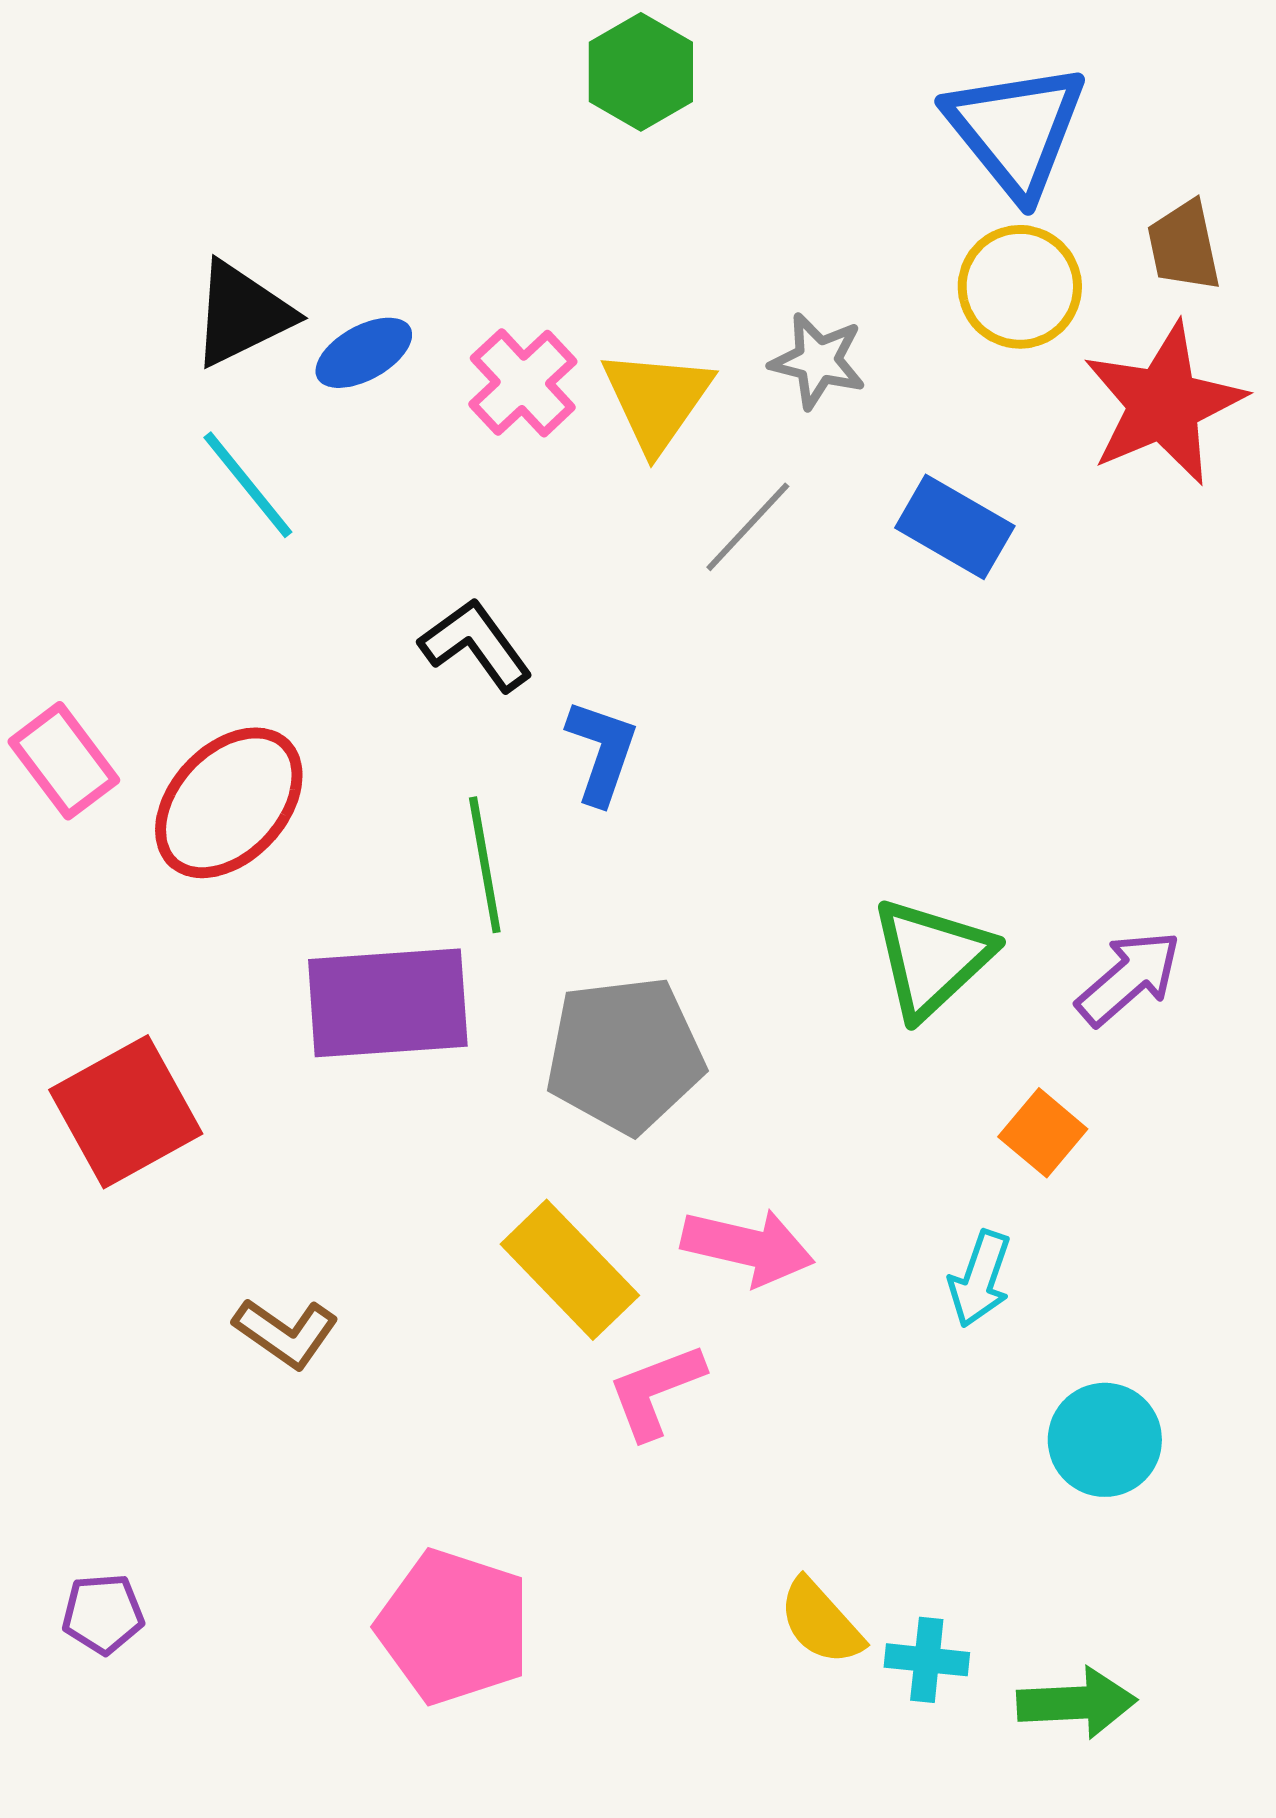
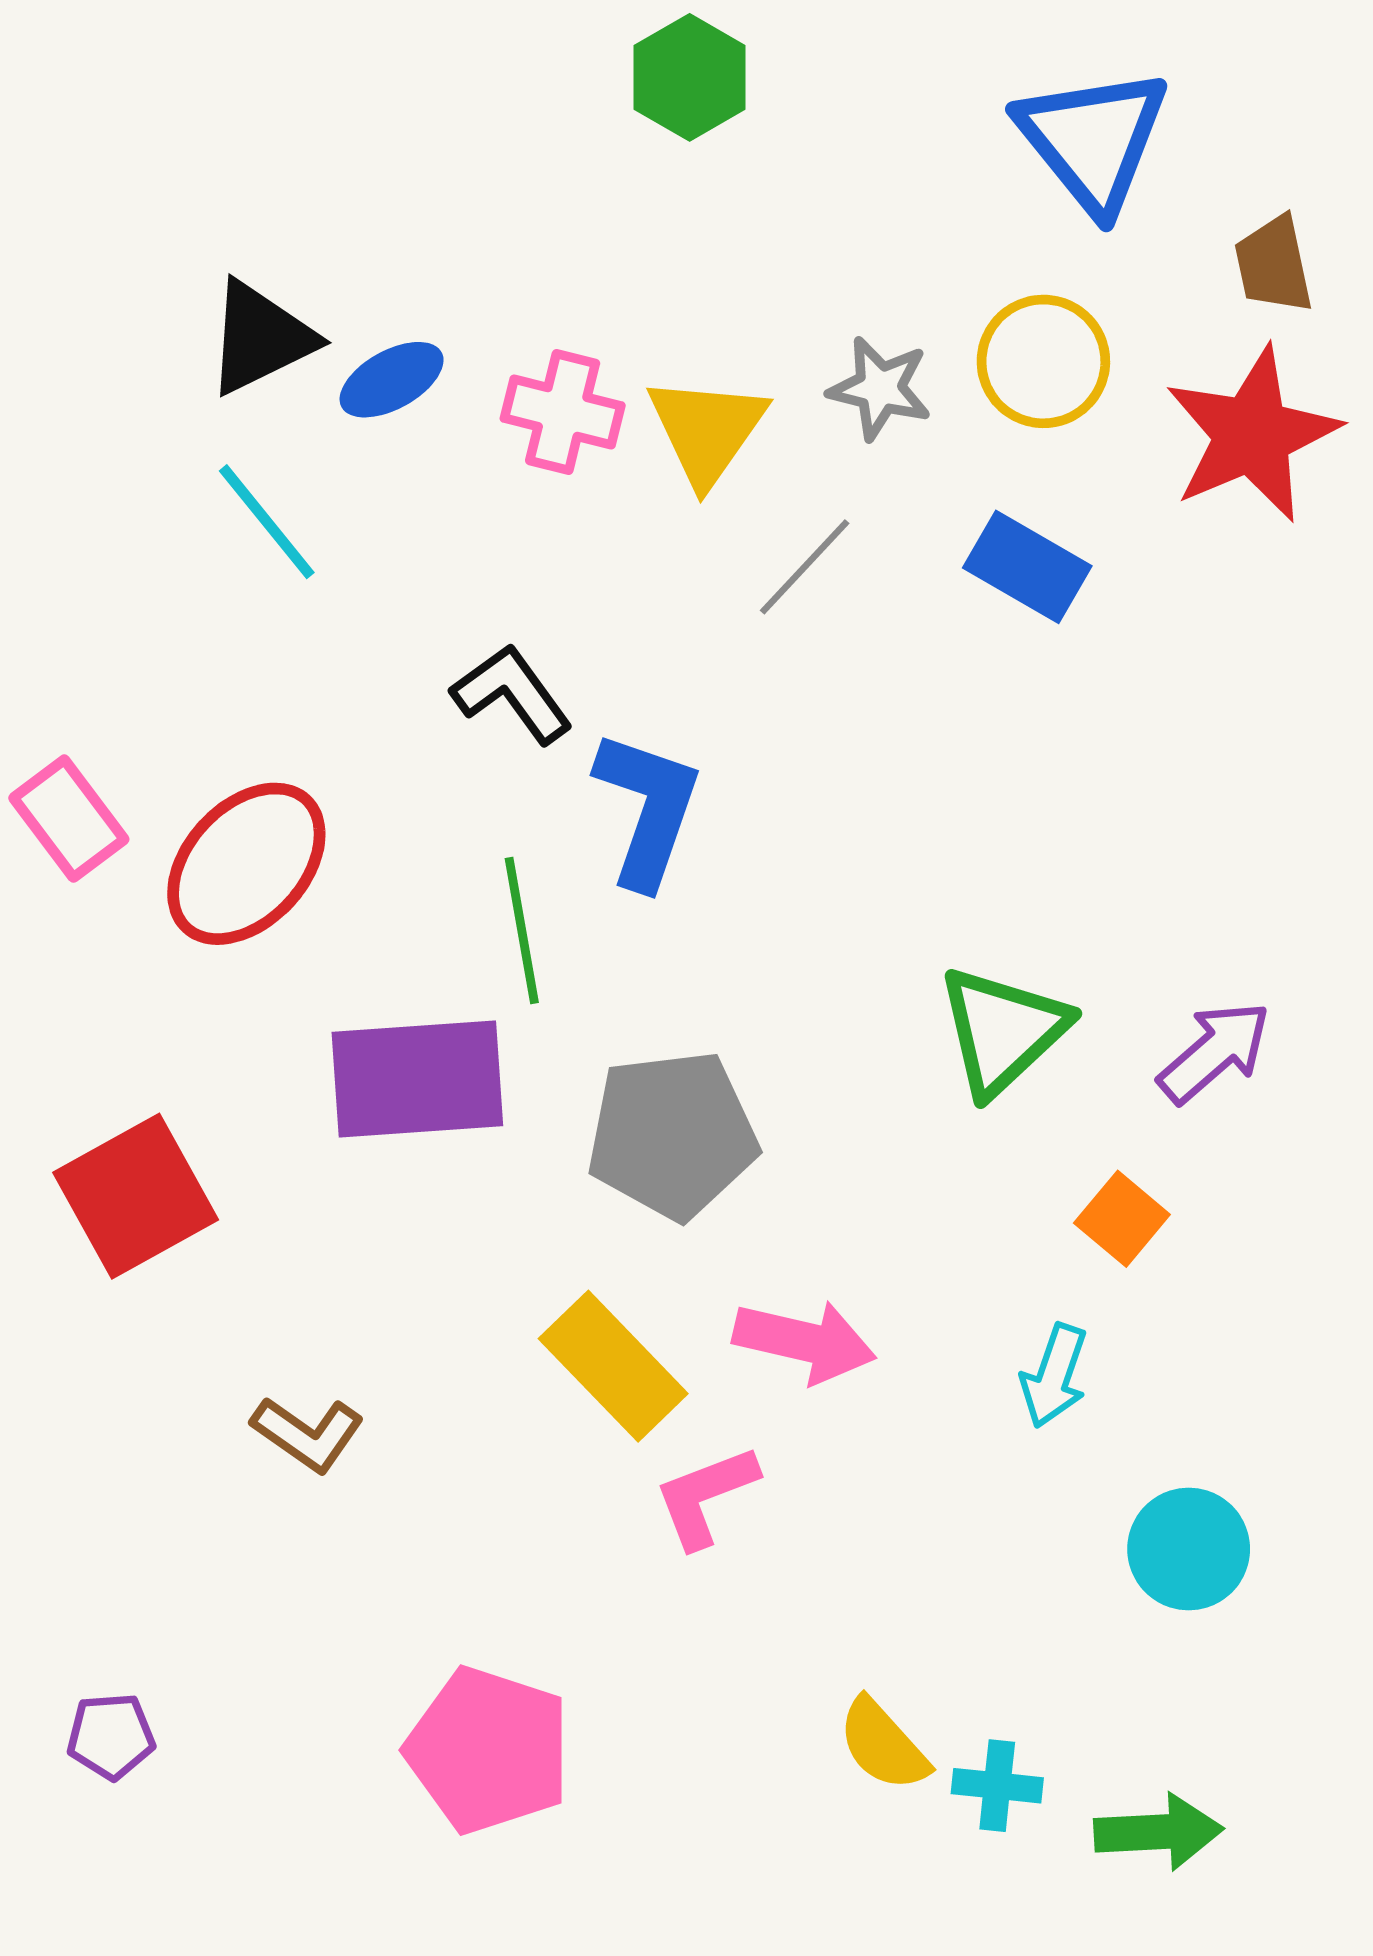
yellow circle: (1020, 287) -> (1043, 361), moved
pink cross: (523, 383) -> (563, 412), turned -33
blue L-shape: (602, 752) -> (648, 809), size x1.4

